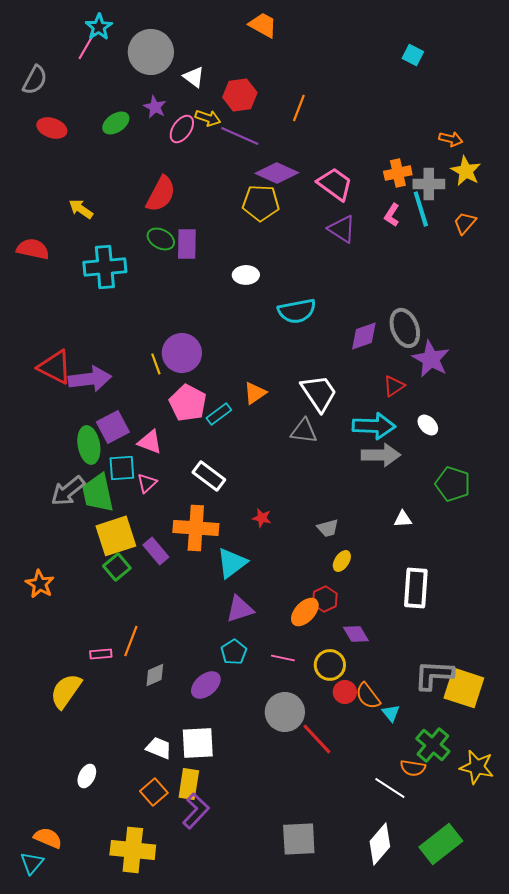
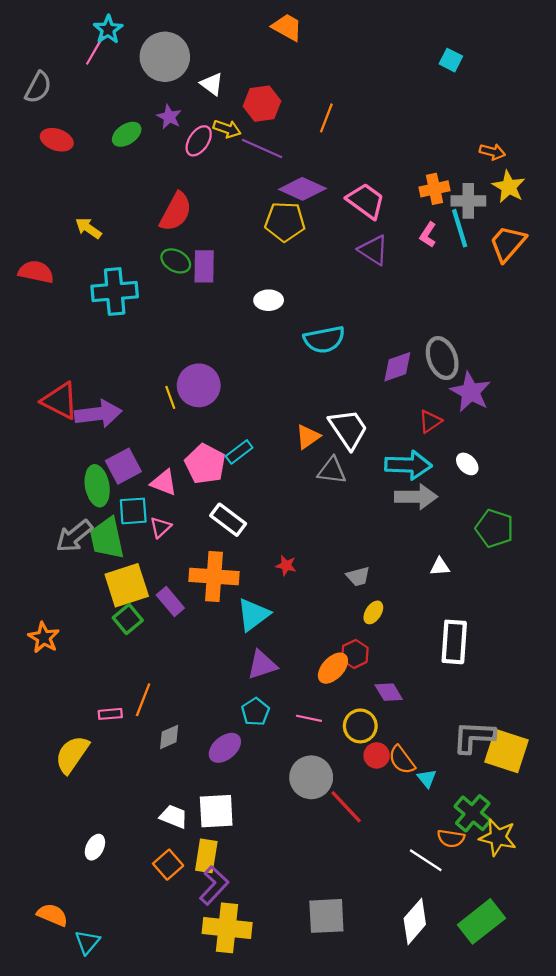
orange trapezoid: (465, 223) -> (508, 243), size x1.5
orange triangle: (255, 393) -> (308, 437), moved
pink pentagon: (188, 403) -> (205, 464), moved
yellow star: (477, 767) -> (498, 837), moved
yellow cross: (133, 850) -> (227, 928), moved
cyan triangle: (32, 863) -> (87, 942), moved

